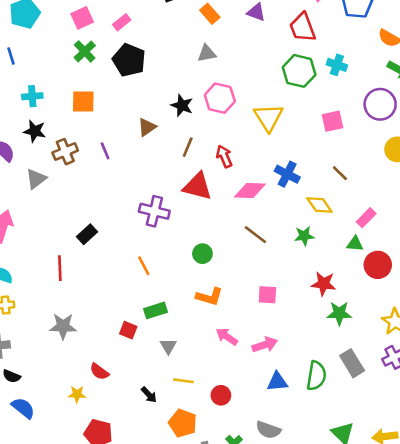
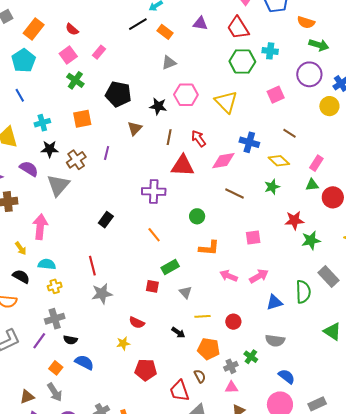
black pentagon: (129, 60) -> (118, 94), moved
purple line: (105, 151) -> (107, 153), turned 48
gray triangle: (36, 179) -> (58, 185), size x1.4
red line: (60, 268) -> (92, 266), moved

